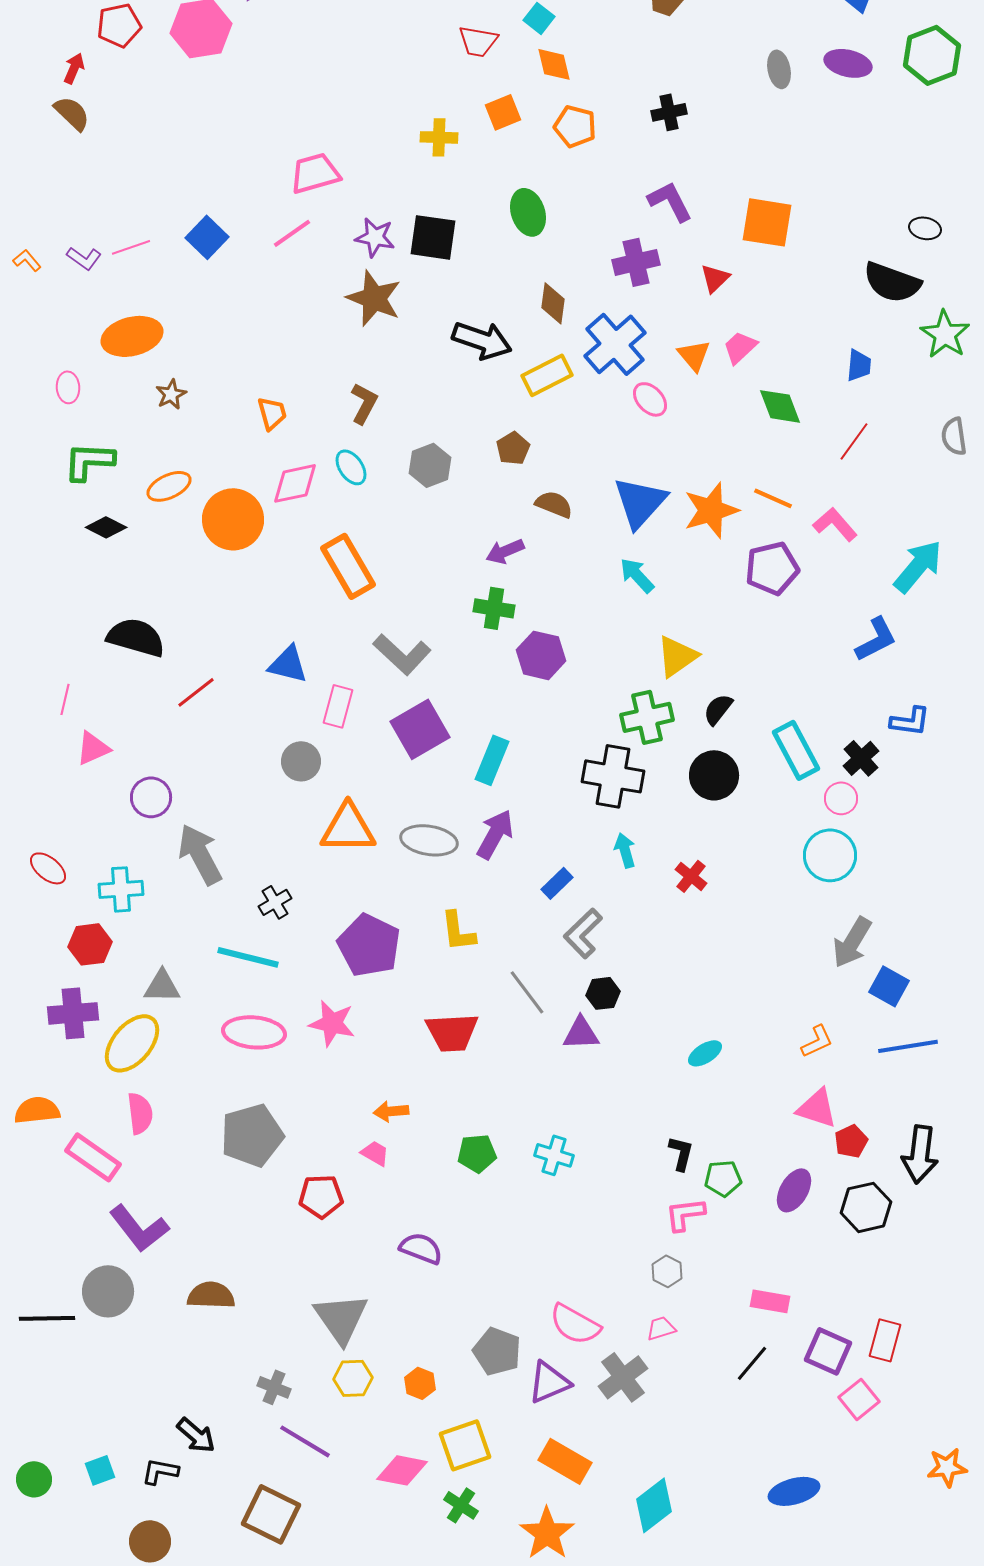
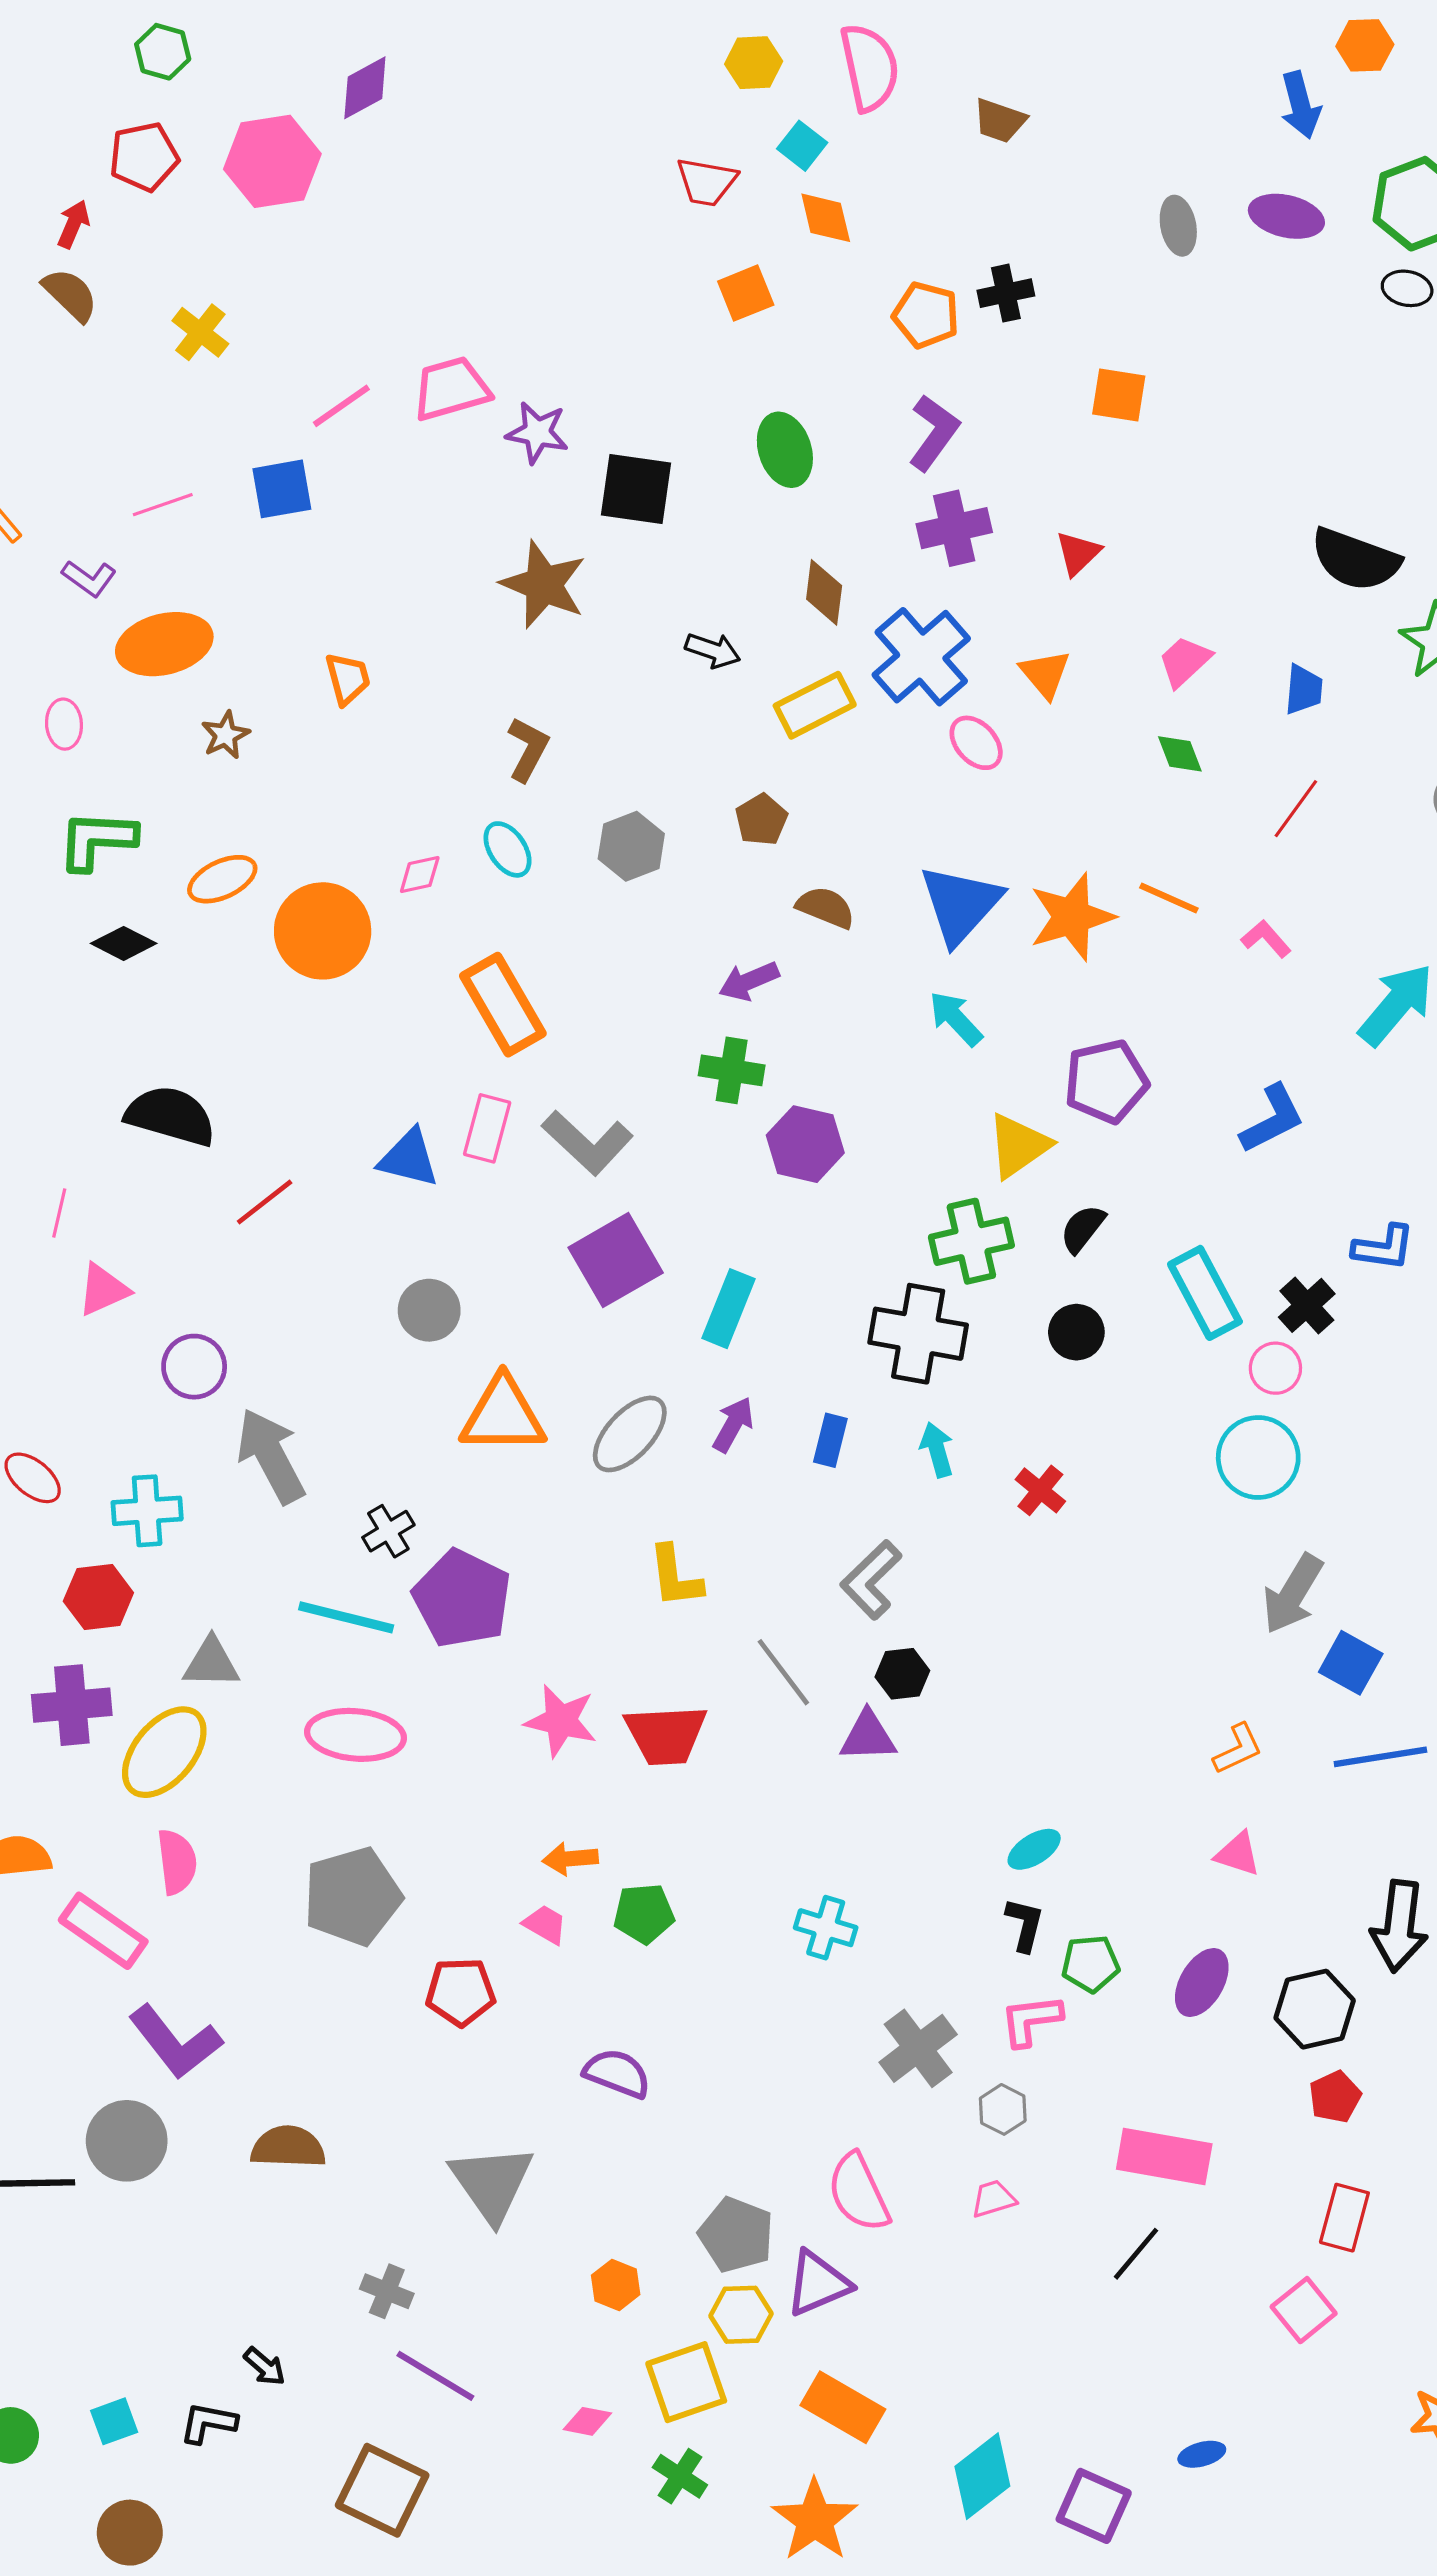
orange pentagon: (575, 126) -> (926, 315), moved
yellow cross: (439, 137) -> (200, 332), moved, turned 36
purple L-shape: (670, 201) -> (934, 433), moved, turned 63
orange square: (767, 222) -> (1119, 395), moved, size x0.7
black ellipse: (925, 228) -> (1407, 288), moved
pink line: (292, 233) -> (341, 406), moved
blue square: (207, 237) -> (282, 489), turned 36
purple star: (375, 237) -> (537, 433), moved
purple L-shape: (84, 258) -> (89, 578), moved
black arrow: (482, 340) -> (713, 650), size x0.6
pink trapezoid: (740, 347) -> (1185, 661), moved
green diamond: (780, 406) -> (1180, 754), size x0.7
orange trapezoid: (272, 413) -> (348, 679), moved
pink diamond: (295, 483) -> (420, 874), size x0.6
pink L-shape: (835, 524) -> (1266, 939), size x0.7
purple pentagon: (772, 568) -> (1106, 1081), moved
blue L-shape: (876, 639) -> (1272, 1119), moved
pink rectangle: (338, 706) -> (487, 1128), moved
black circle: (714, 775) -> (1076, 1332), size x0.7
purple arrow: (495, 834) -> (733, 1425), size x0.7
gray ellipse: (429, 840) -> (630, 1434), turned -56
blue rectangle: (557, 883) -> (830, 1440), moved, turned -32
purple pentagon: (369, 945) -> (462, 1599), moved
pink star: (332, 1023) -> (561, 1721), moved
cyan ellipse: (705, 1053) -> (1034, 1849), moved
pink triangle: (817, 1108) -> (1238, 1854), size x0.7
red pentagon: (851, 1141) -> (1335, 2097), moved
green pentagon: (477, 1153) -> (644, 1914), moved
pink rectangle: (770, 1301) -> (1164, 2156), size x1.5
pink semicircle: (575, 1324) -> (859, 2193), turned 36
purple square: (828, 1351) -> (1094, 2506), moved
gray cross: (623, 1377) -> (918, 2048), moved
yellow hexagon: (353, 1378) -> (741, 2315), moved
black arrow: (196, 1435) -> (265, 2366), size x0.7
pink diamond: (402, 1470) -> (587, 2421), size x0.6
blue ellipse: (794, 1491) -> (1202, 2454), size x0.6
brown circle: (150, 1541) -> (130, 2533), moved

